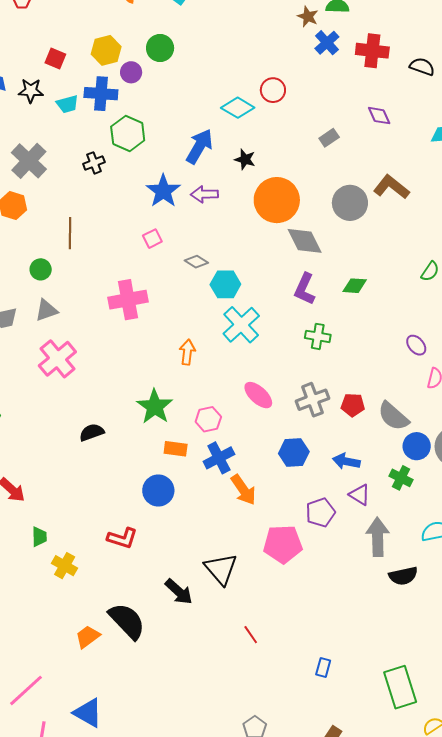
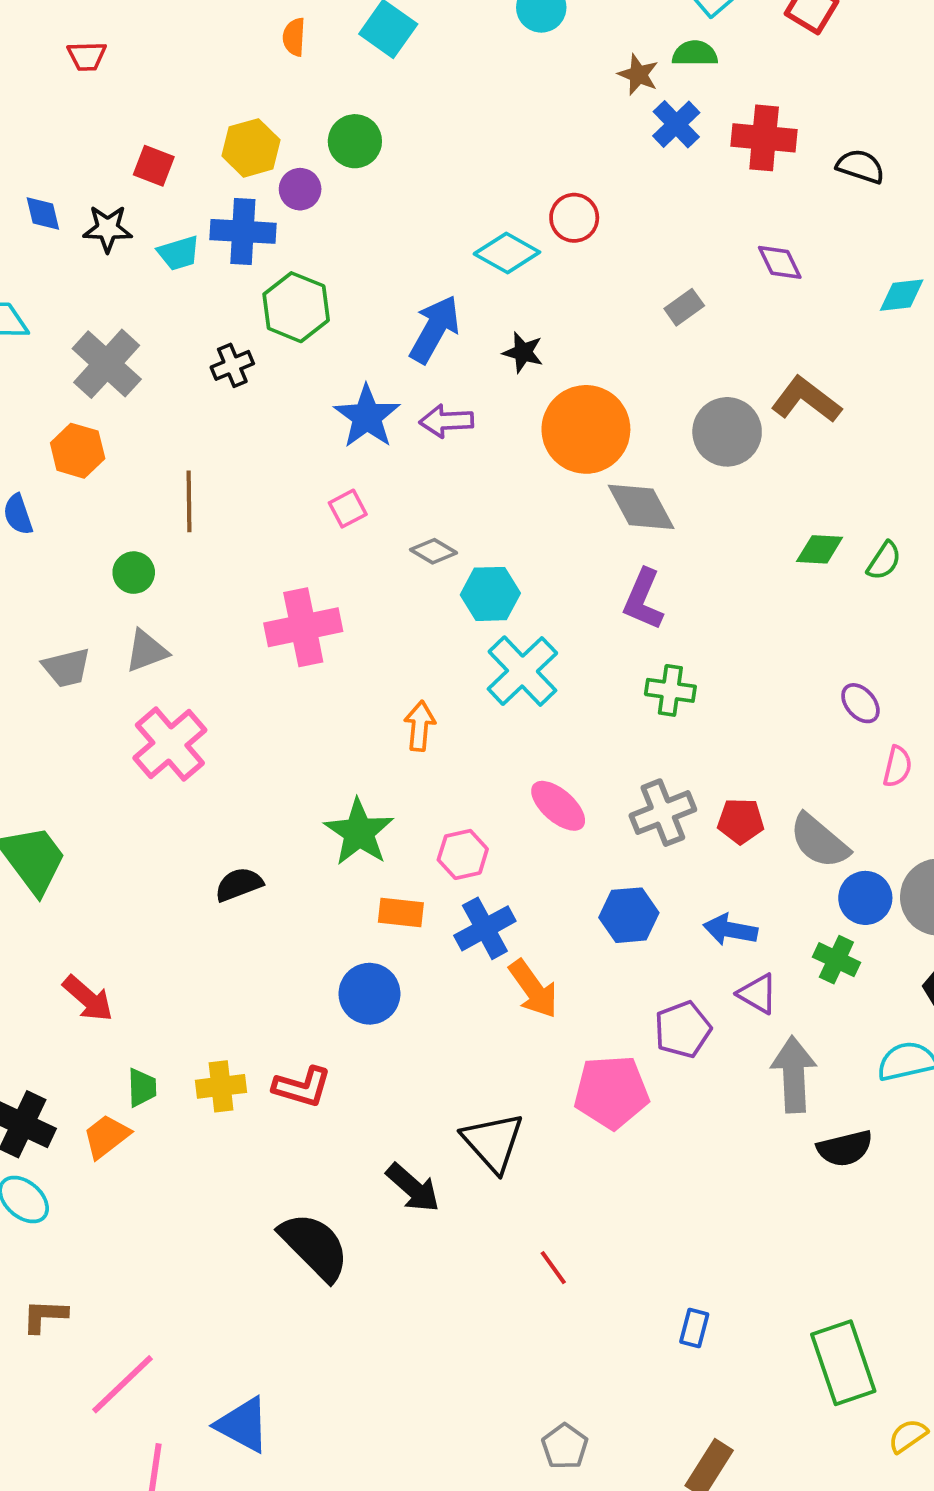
green diamond: (355, 286) -> (820, 549), moved
yellow cross: (65, 566) -> (221, 1086), moved, turned -35
orange trapezoid: (88, 637) -> (106, 1136), moved

